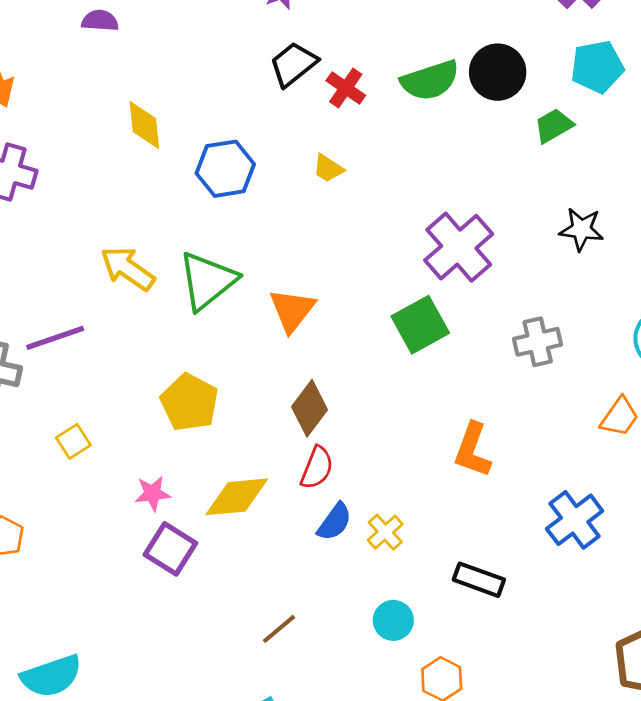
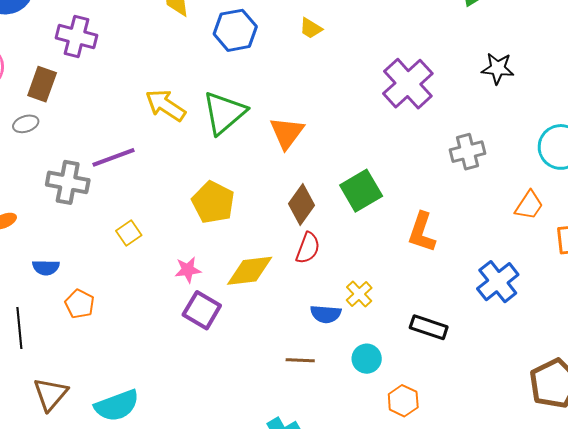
green square: (420, 325) -> (361, 191), moved
blue semicircle: (335, 522) -> (326, 314), moved, turned 60
brown line: (279, 629) -> (300, 360), moved, turned 44

